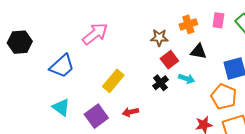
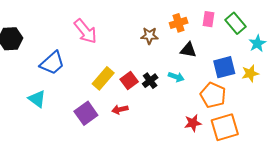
pink arrow: (95, 34) -> (85, 31), turned 88
red square: (169, 60) -> (129, 81), moved
cyan triangle: (61, 107) -> (37, 99), moved

